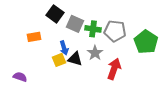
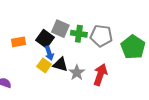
black square: (55, 14) -> (45, 39), moved
gray star: (95, 53) -> (77, 73), moved
yellow square: (59, 60) -> (44, 65), turned -32

